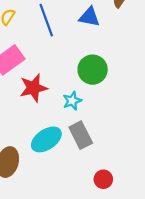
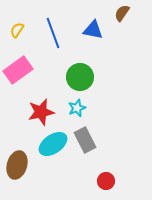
green circle: (93, 70) -> (80, 77), moved
red star: (33, 88) -> (41, 112), moved

